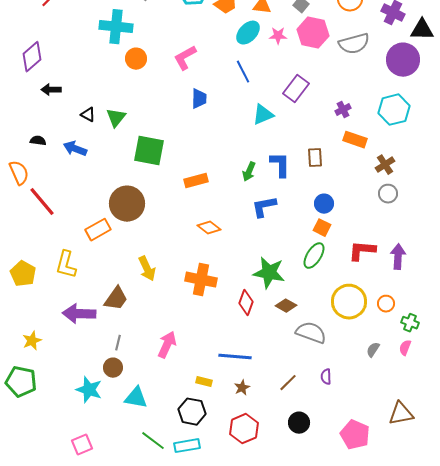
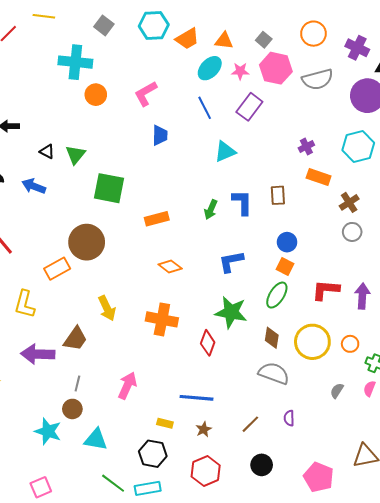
purple rectangle: (296, 89) -> (249, 107), moved
blue L-shape: (264, 207) -> (231, 261), moved
brown diamond: (286, 306) -> (272, 338), moved, turned 70

